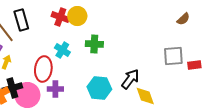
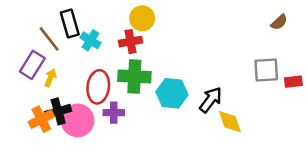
red cross: (60, 17) -> (131, 42), moved, turned -30
green cross: (94, 44) -> (134, 76), moved, size x1.4
cyan cross: (62, 50) -> (90, 40), moved
cyan hexagon: (99, 88) -> (172, 93), moved

